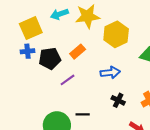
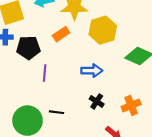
orange rectangle: (78, 52) -> (61, 34), moved
purple line: (67, 80) -> (45, 73), turned -56

